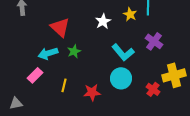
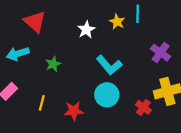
red triangle: (60, 27) -> (35, 22), moved
purple cross: (154, 41) -> (161, 53), moved
cyan arrow: (48, 53) -> (18, 54), moved

